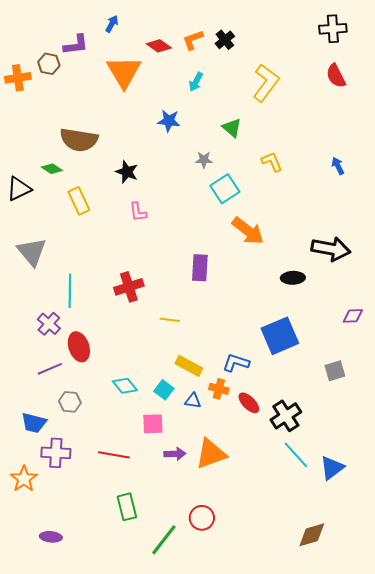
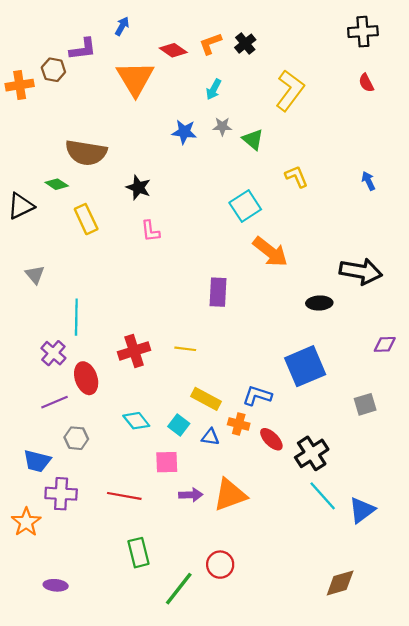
red semicircle: (336, 76) -> (366, 83), size x0.7
gray star: (204, 160) -> (222, 126), moved
gray triangle: (32, 252) -> (35, 275), size x0.6
red cross: (129, 287) -> (134, 351), moved

